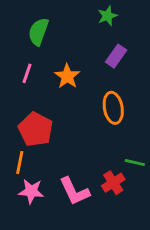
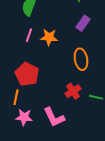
pink line: (27, 73) -> (29, 35), moved
orange star: (67, 76) -> (49, 37), turned -30
red cross: (113, 183) -> (73, 91), moved

